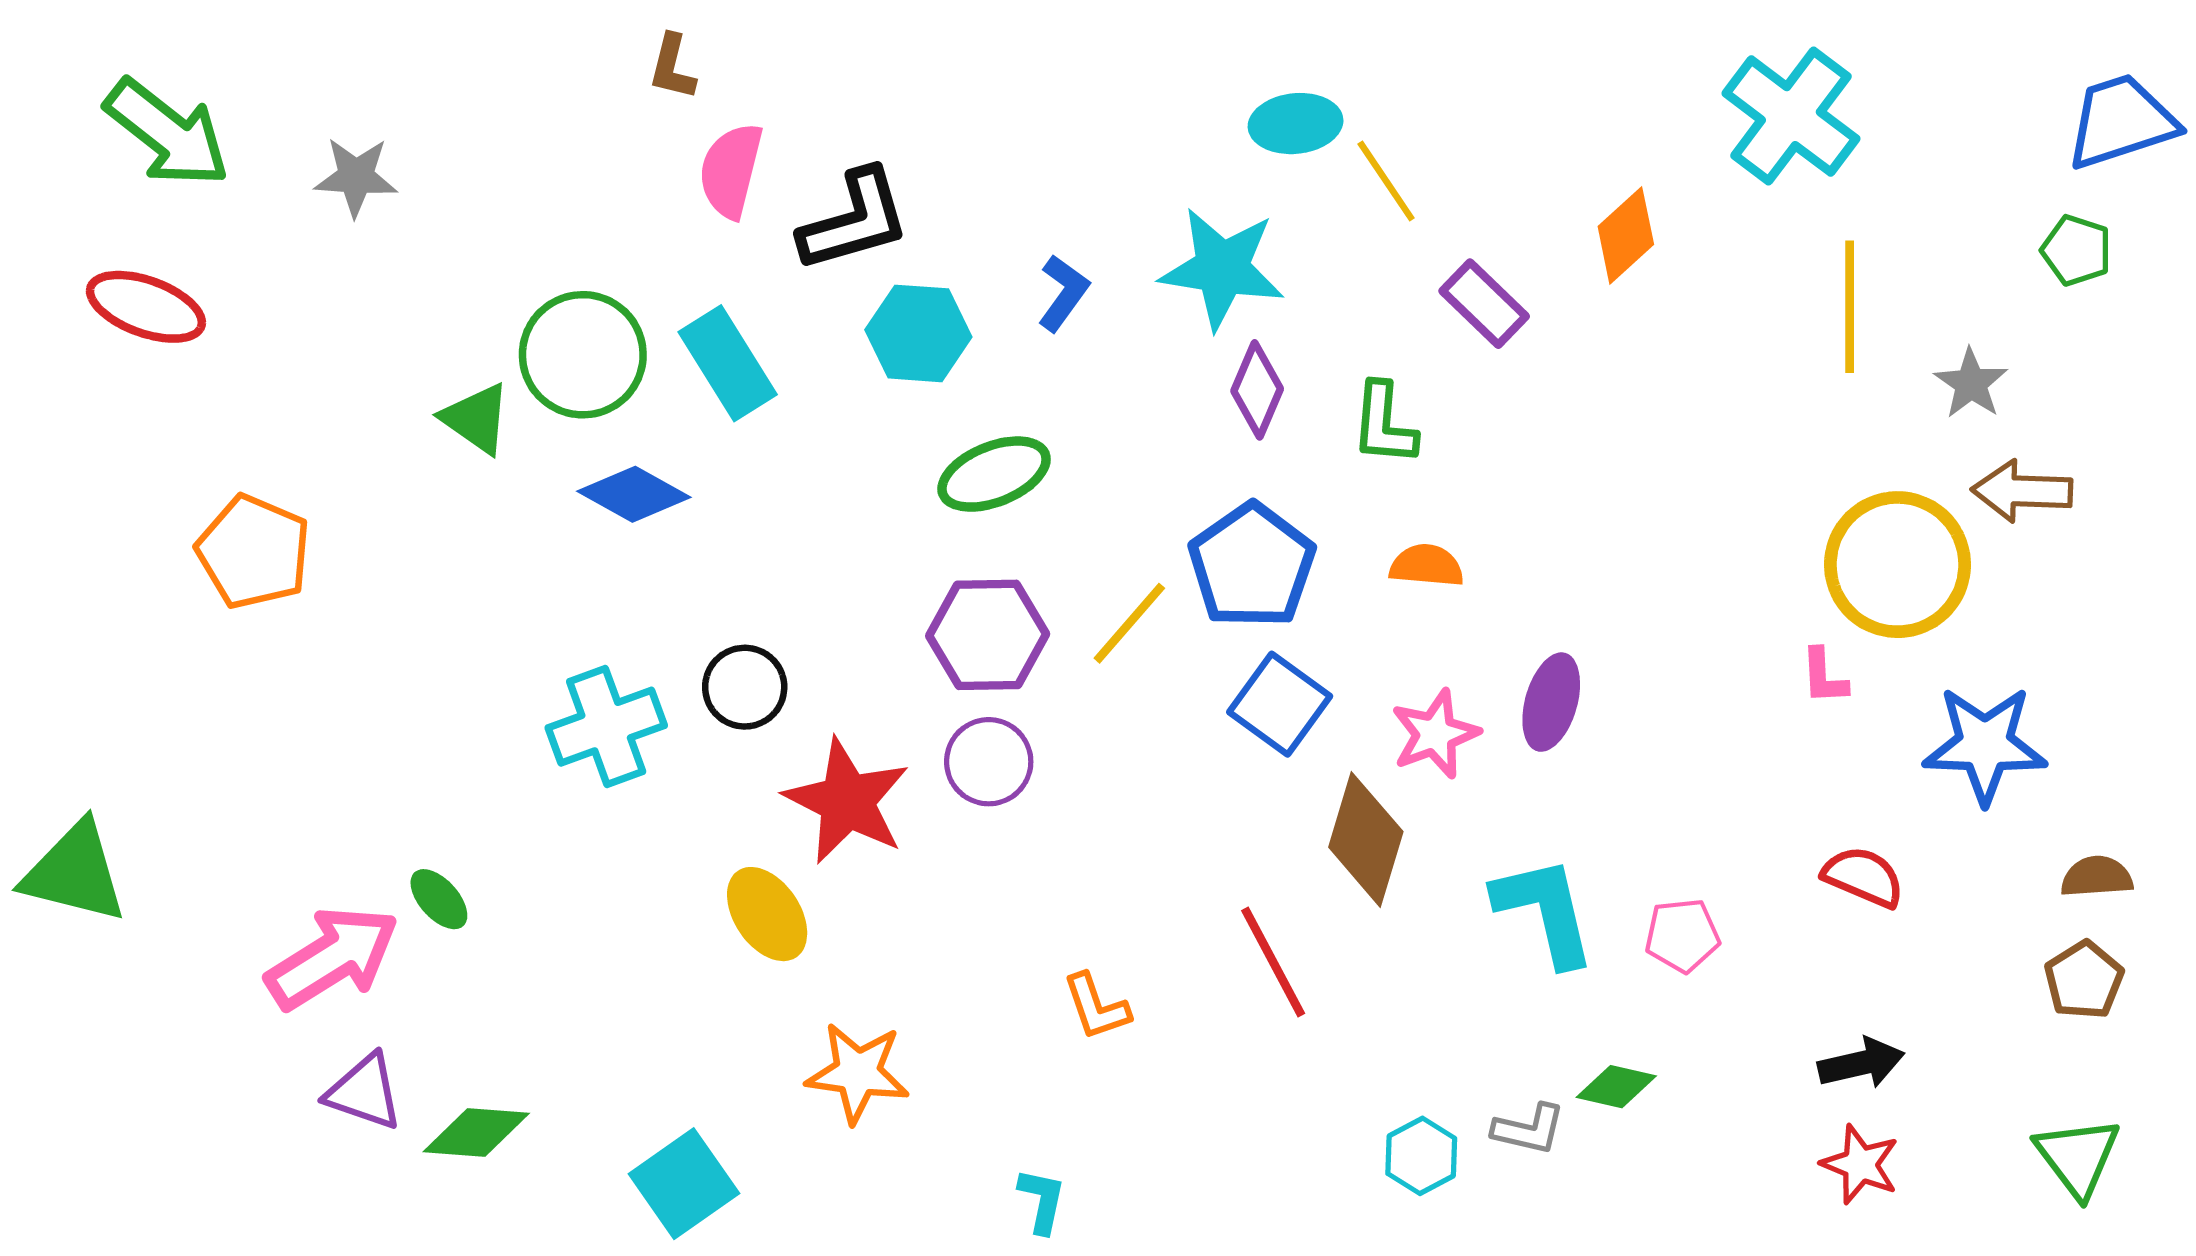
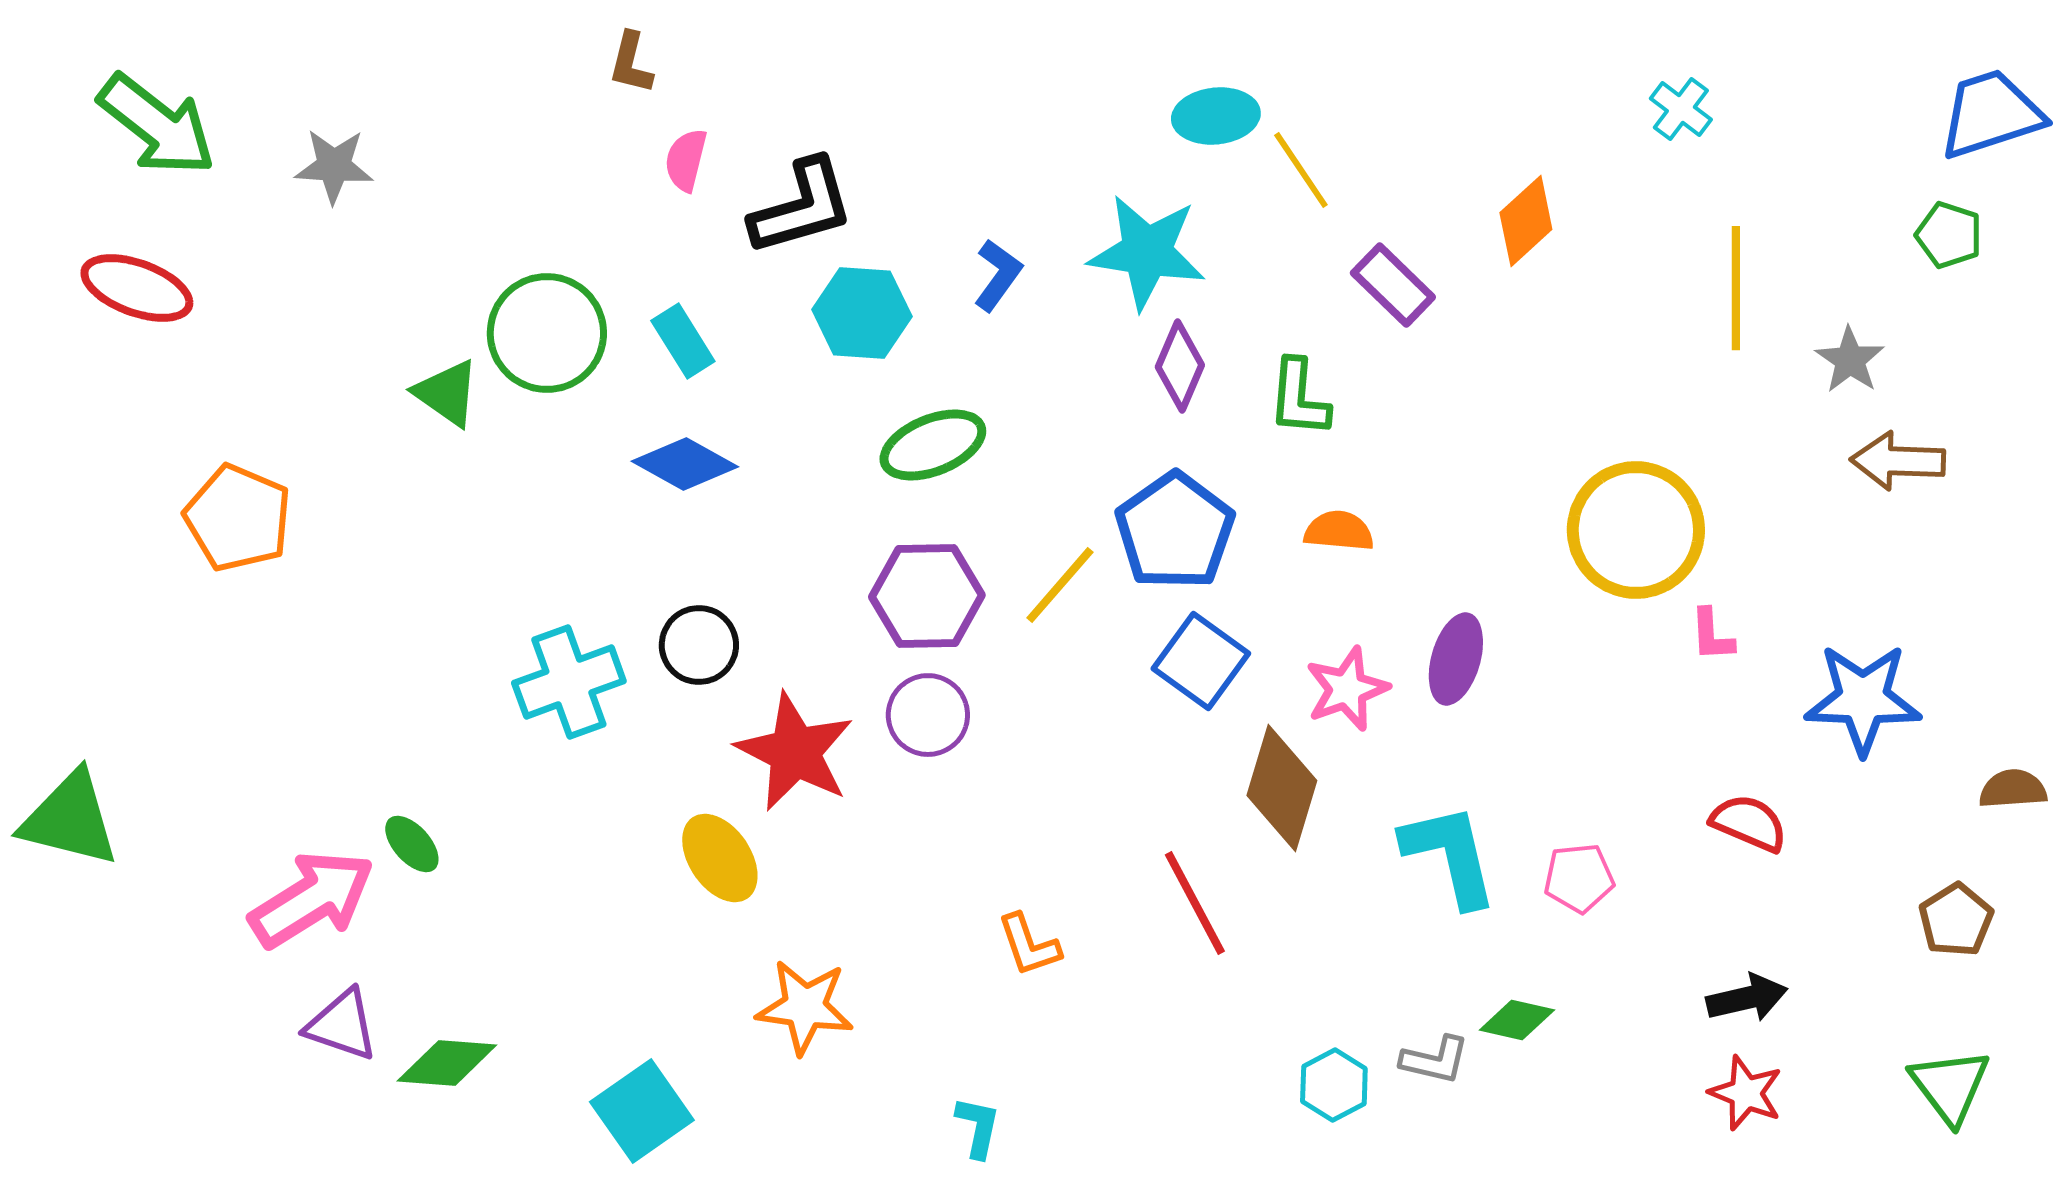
cyan cross: (1791, 116) -> (1681, 109), size x0.5
pink semicircle: (731, 170) -> (686, 160), size x0.7
cyan rectangle: (728, 363) -> (683, 341), size x0.7
blue diamond: (634, 494) -> (685, 464), moved
yellow circle: (1897, 565) -> (1636, 530), moved
brown semicircle: (2097, 877) -> (2013, 789), moved

